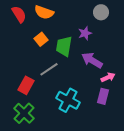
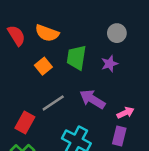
purple star: (85, 33) -> (110, 64), moved
green trapezoid: (64, 46) -> (76, 58), moved
purple arrow: (92, 60) -> (92, 99), moved

